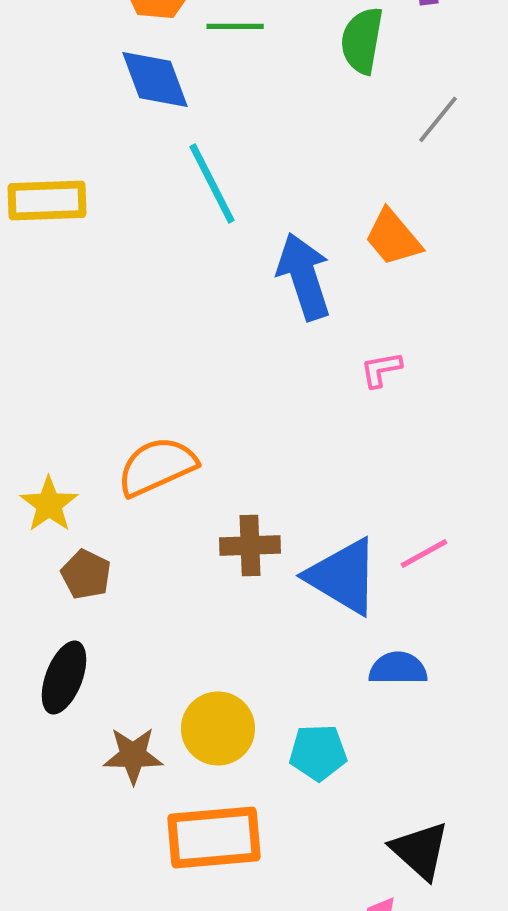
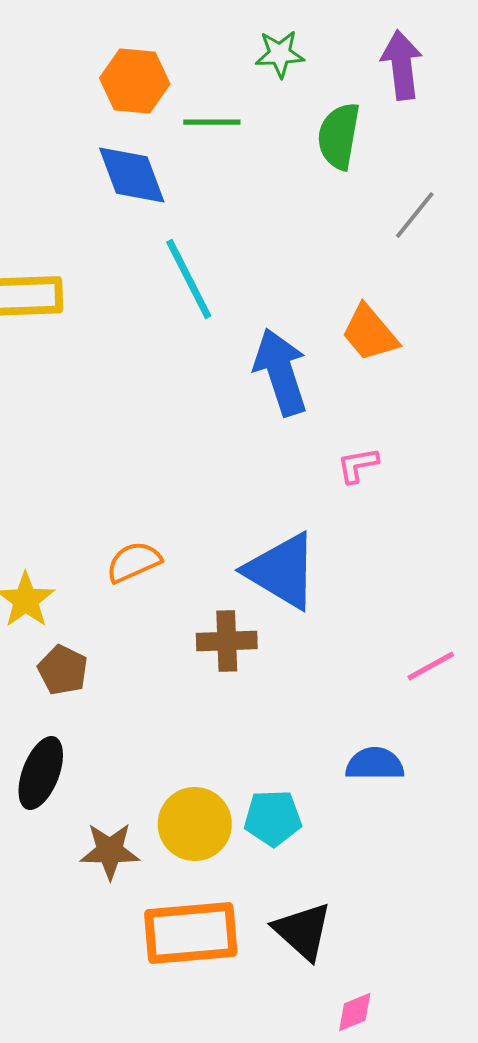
orange semicircle: (157, 466) -> (134, 562), size x0.7
pink line: (424, 553) -> (431, 666), moved
blue triangle: (343, 576) -> (282, 571), moved
cyan pentagon: (318, 752) -> (273, 818), moved
black triangle: (420, 850) -> (303, 931), moved

